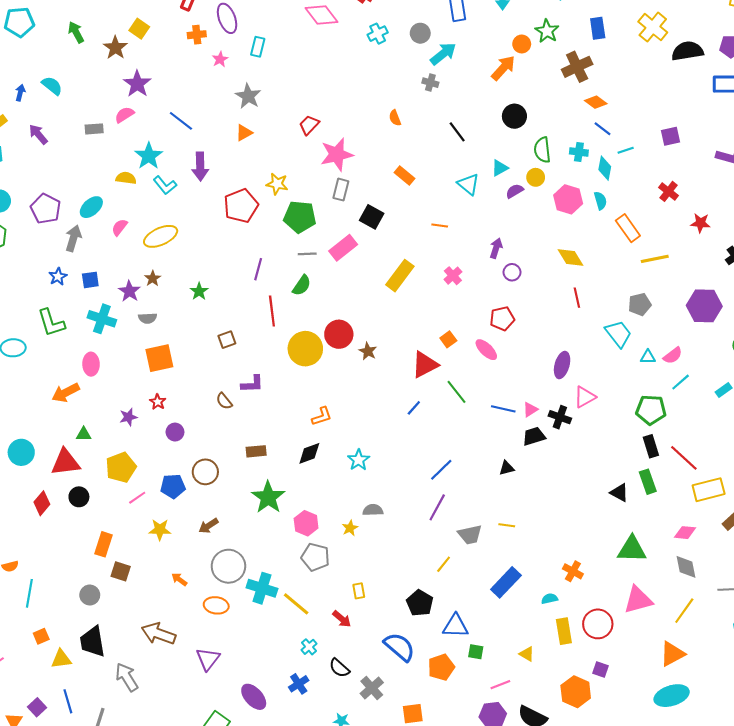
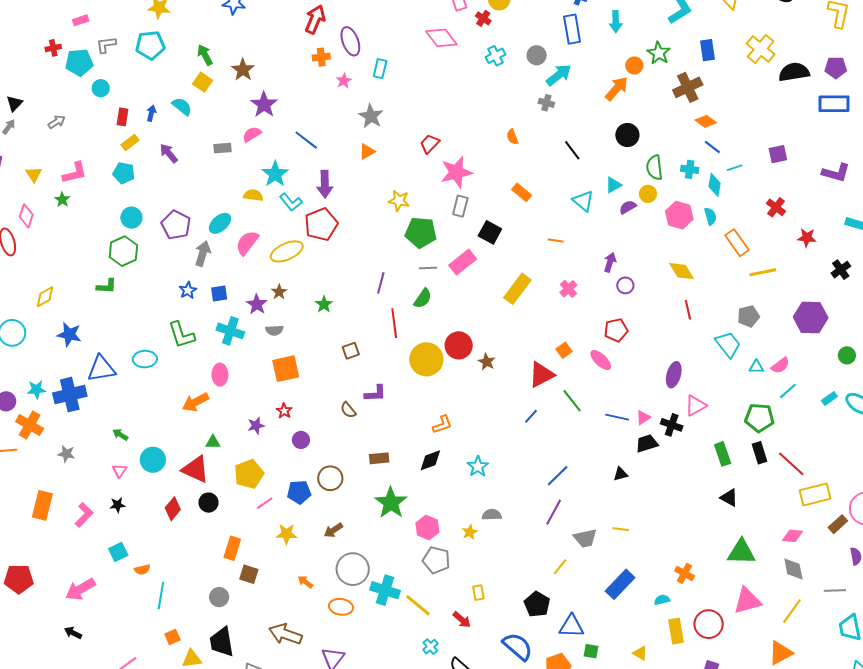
yellow square: (139, 29) -> (203, 82), moved
red pentagon: (241, 206) -> (321, 224), moved
pink semicircle: (120, 227) -> (247, 243), size x1.5
red triangle: (65, 462) -> (195, 469), turned 32
green rectangle: (648, 482) -> (723, 454), moved

